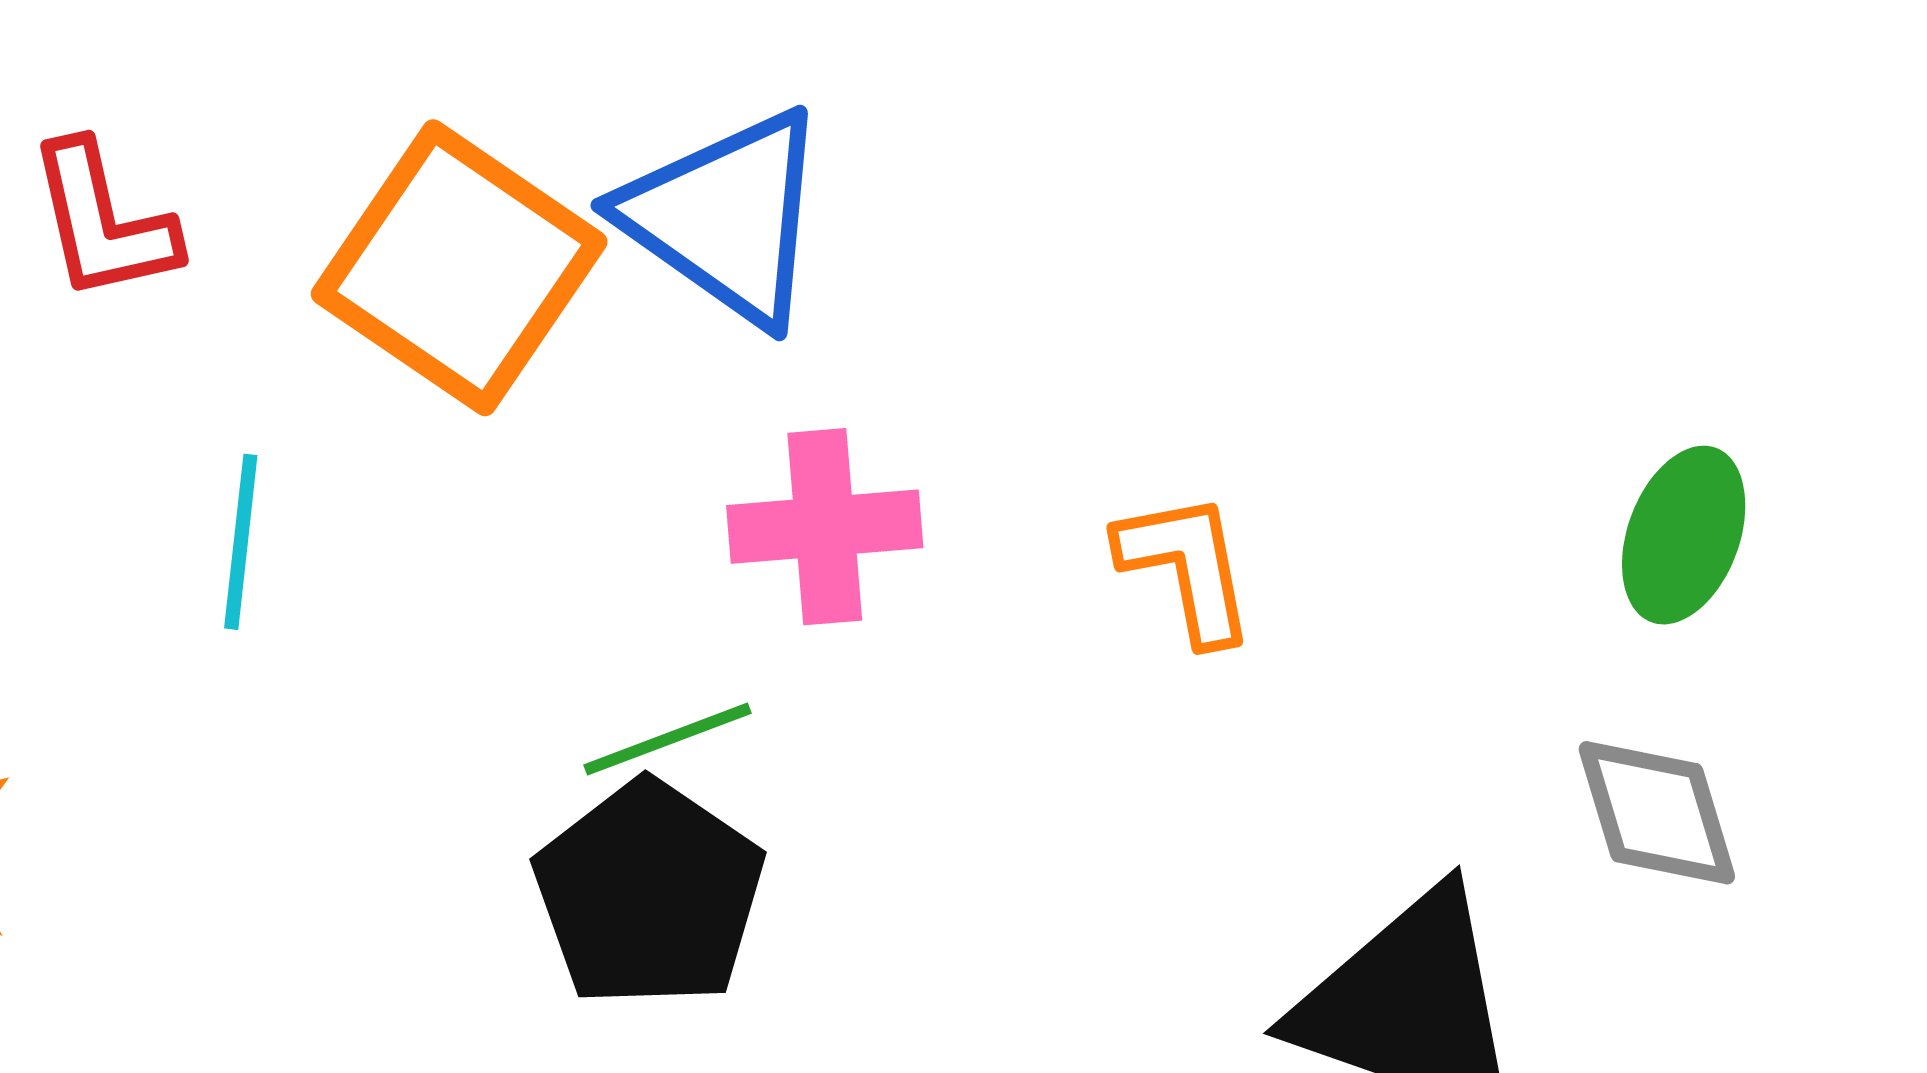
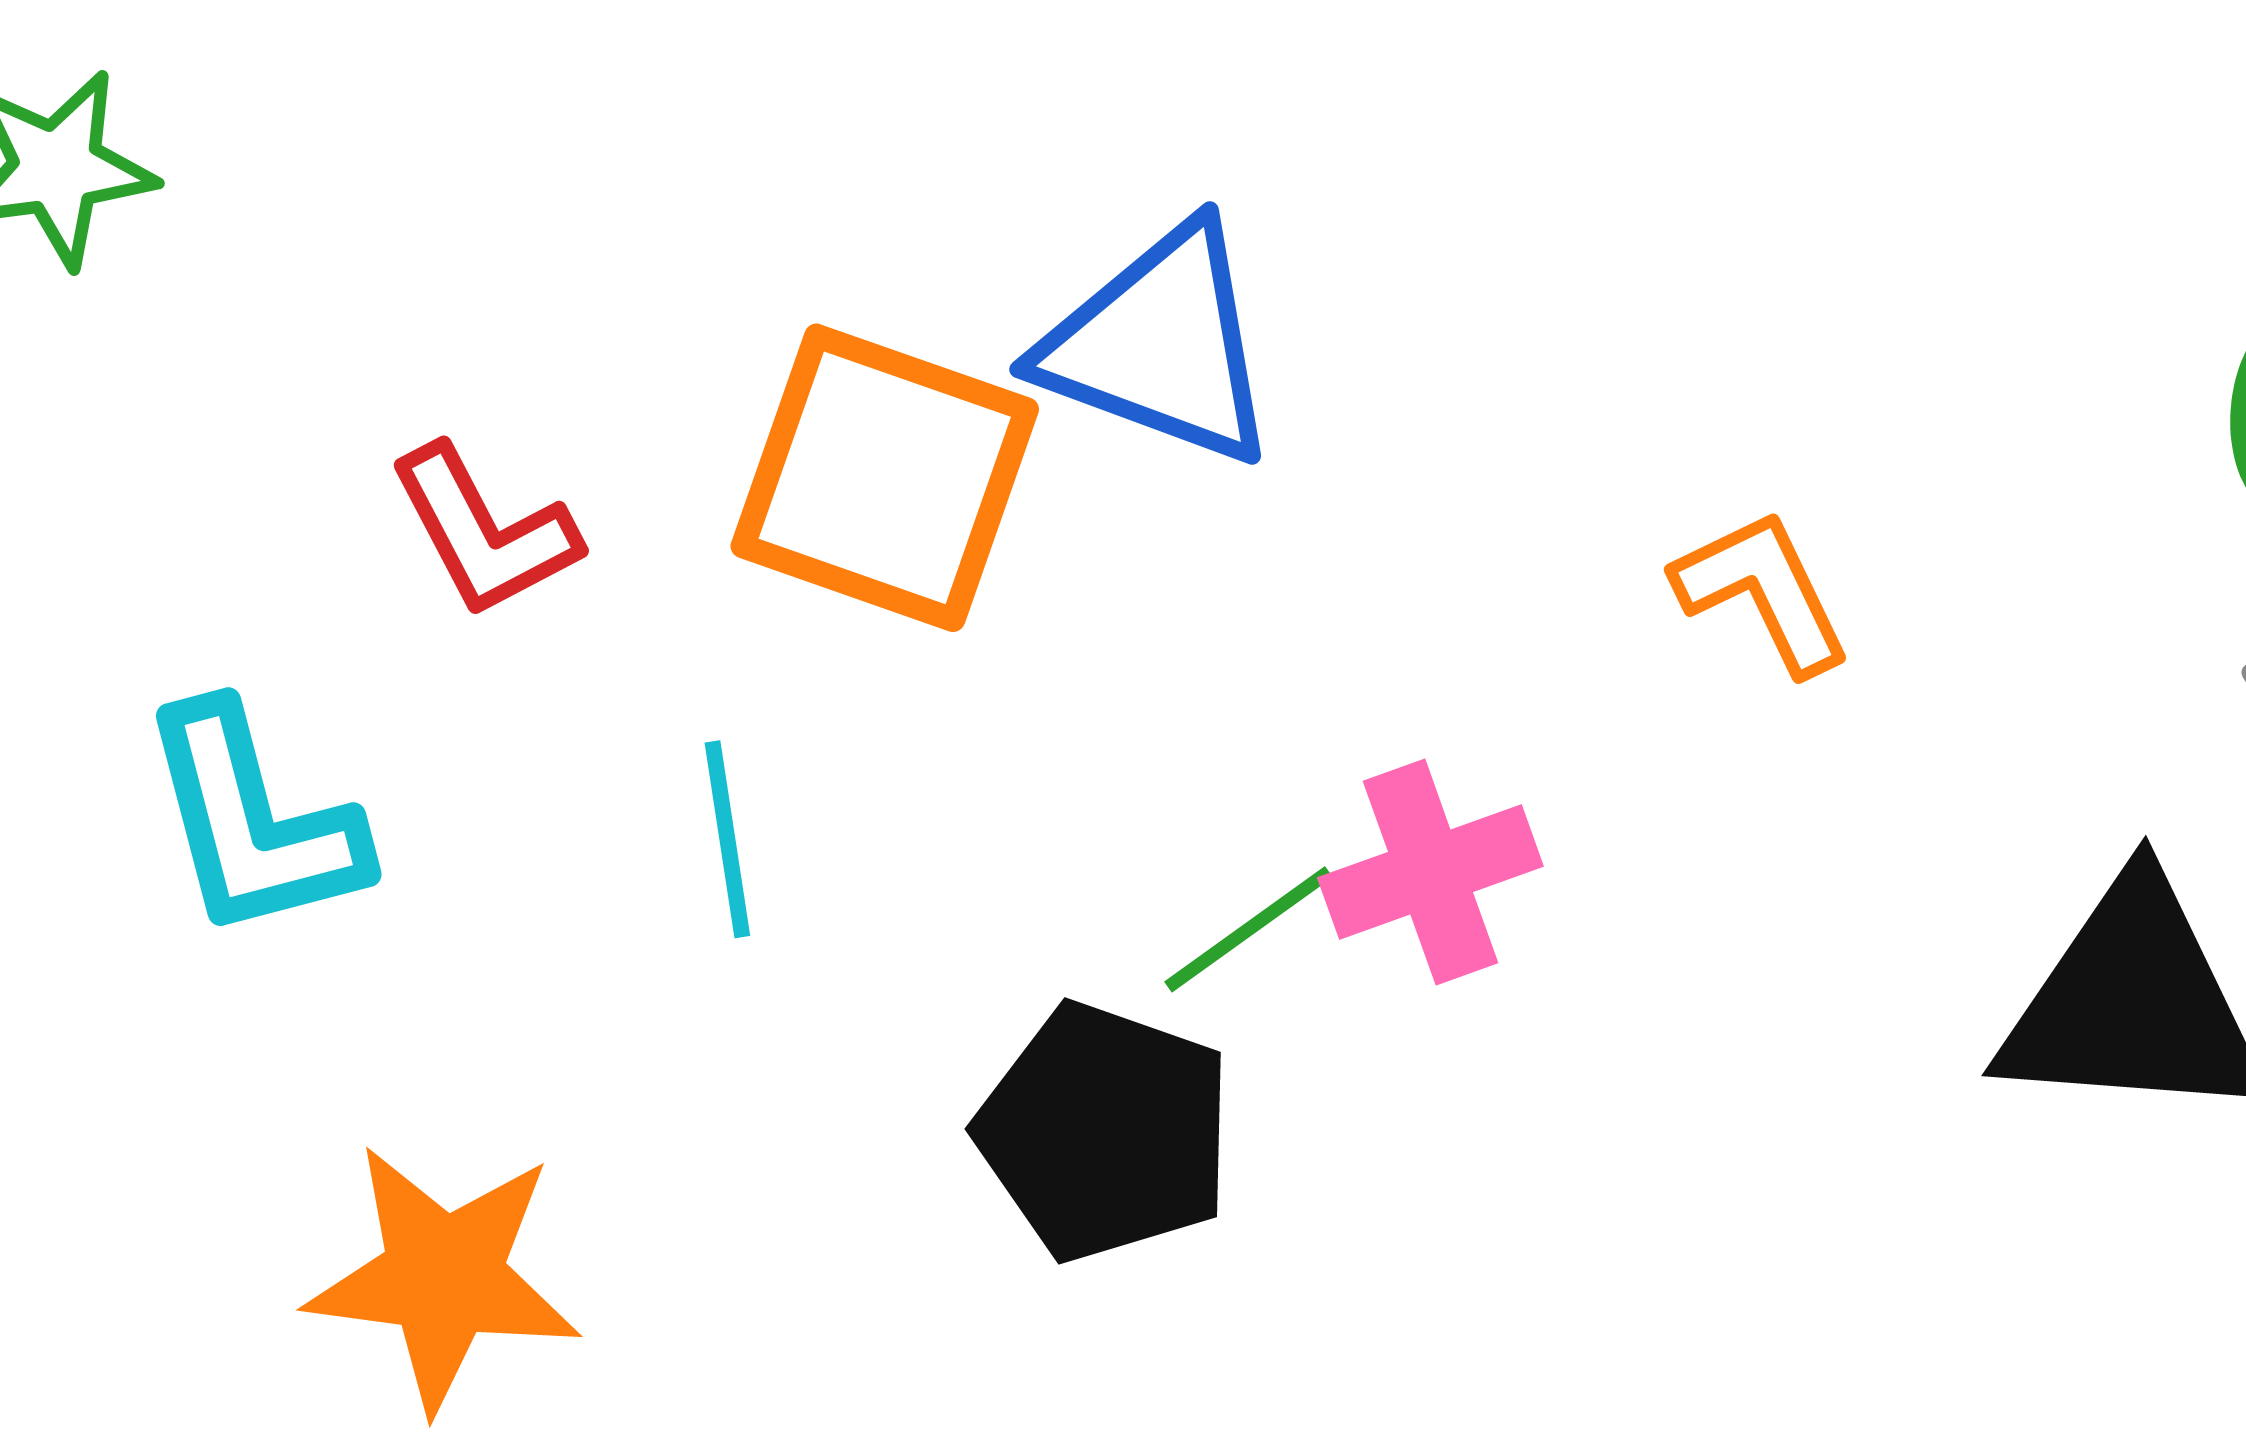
pink cross: (825, 527) -> (1430, 872), moved
black pentagon: (649, 894) -> (1105, 1132), moved

